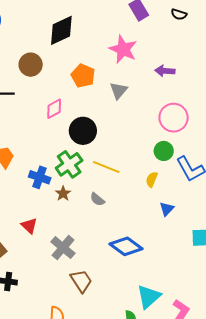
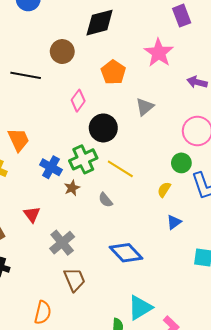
gray triangle: (119, 91) -> (145, 107), moved
pink diamond: (54, 109) -> (78, 101), turned -35

